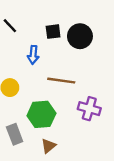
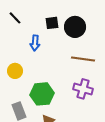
brown line: (61, 81) -> (83, 59), moved

